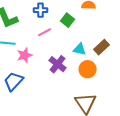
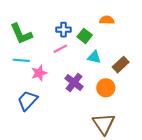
blue cross: (41, 10) -> (63, 30), moved
cyan triangle: (80, 49) -> (94, 57), moved

